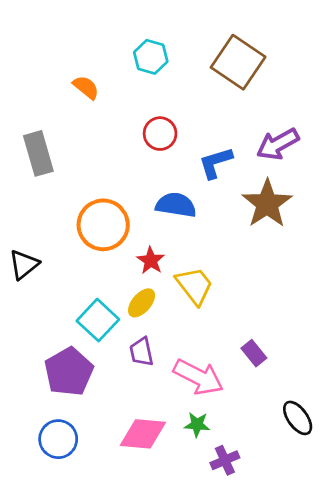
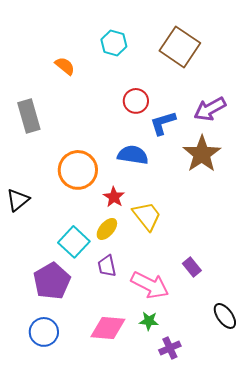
red circle: (160, 134) -> (136, 101), moved

